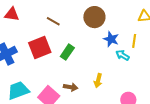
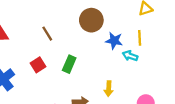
brown line: (53, 21) -> (47, 34), turned 40
red square: (40, 47) -> (38, 65), size x0.6

